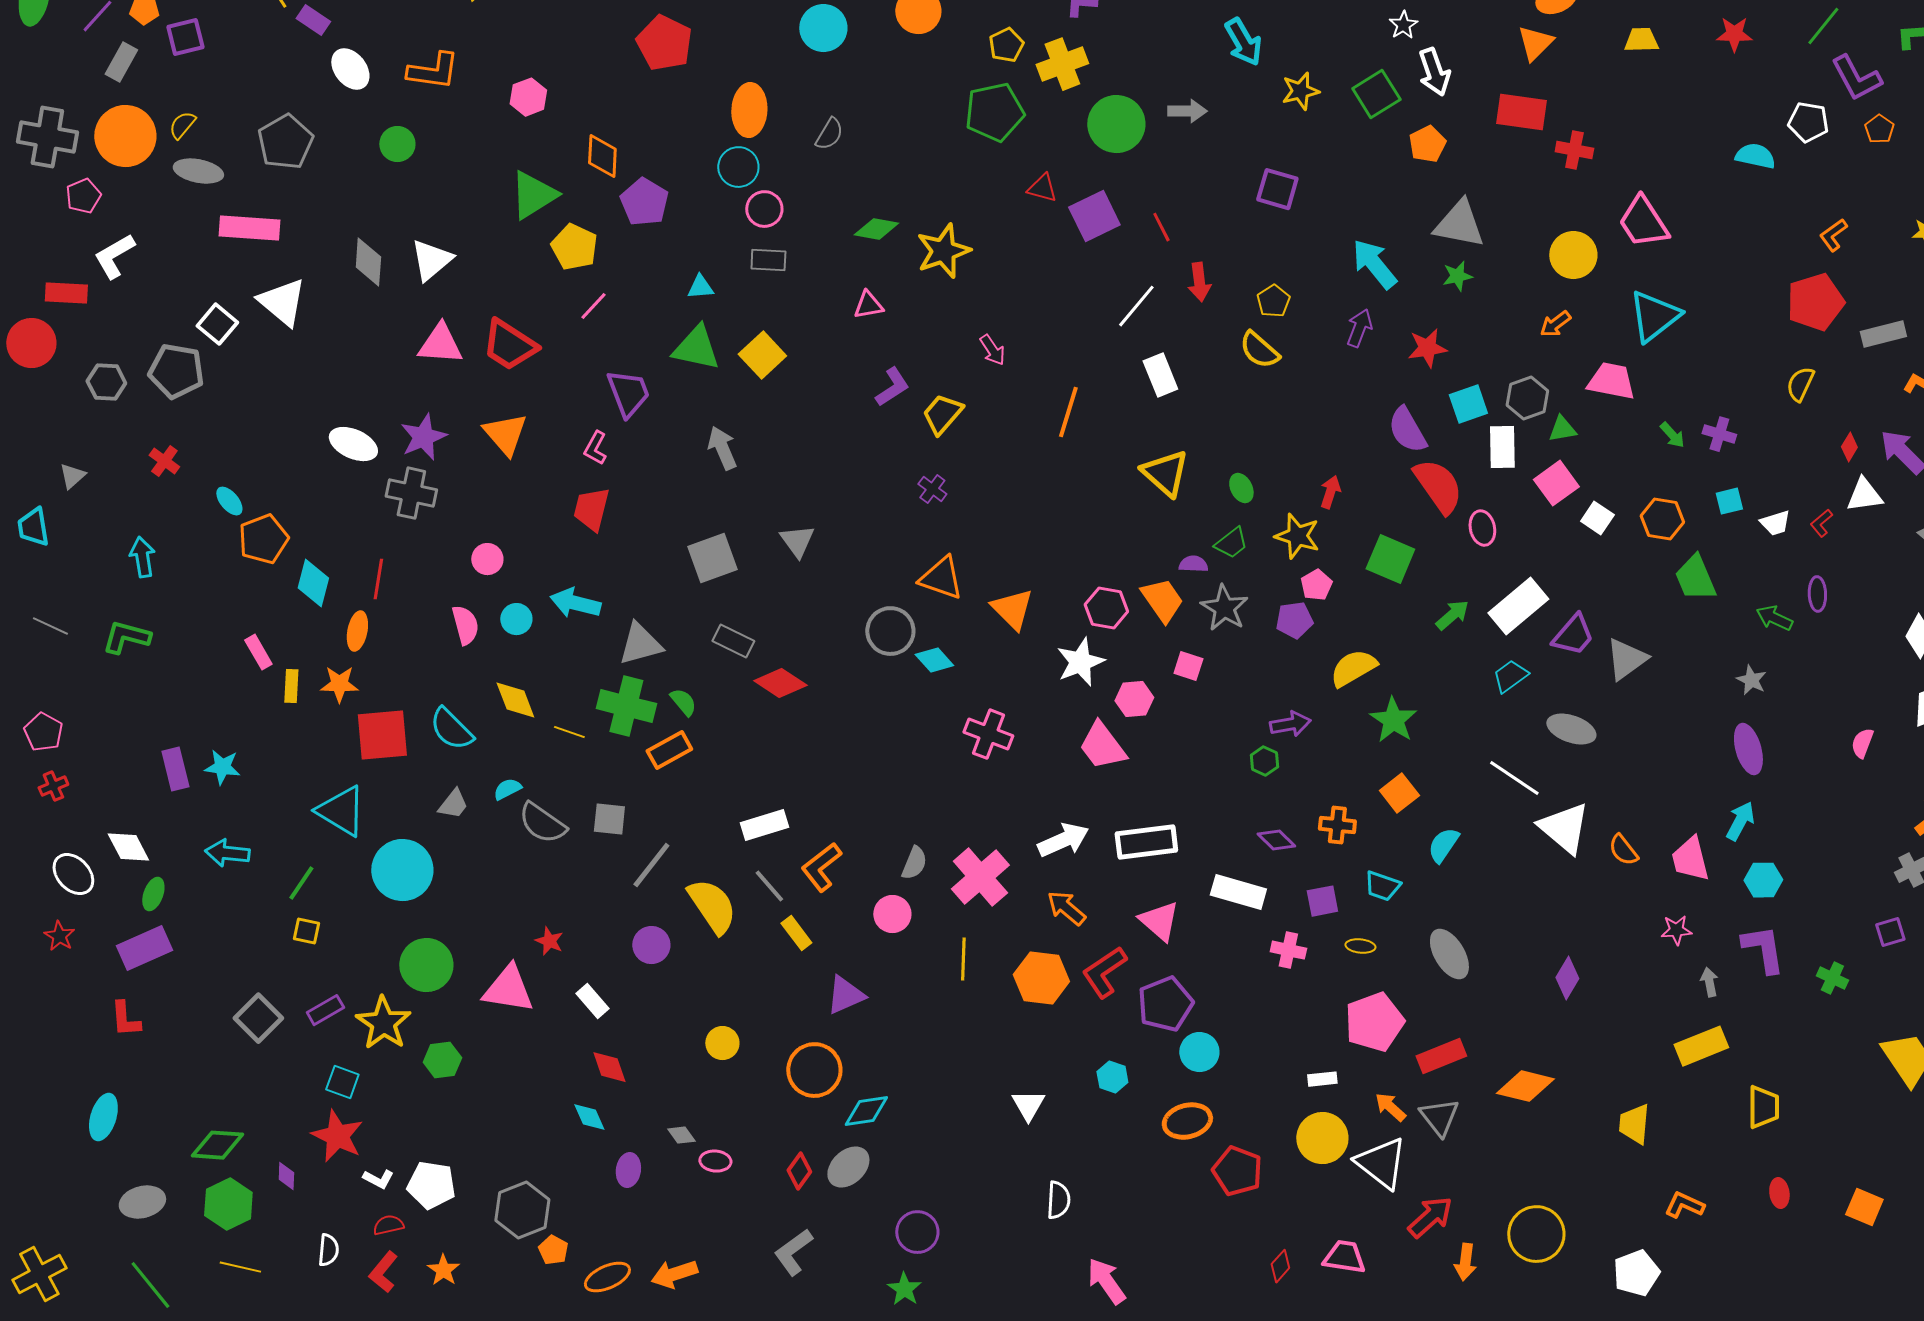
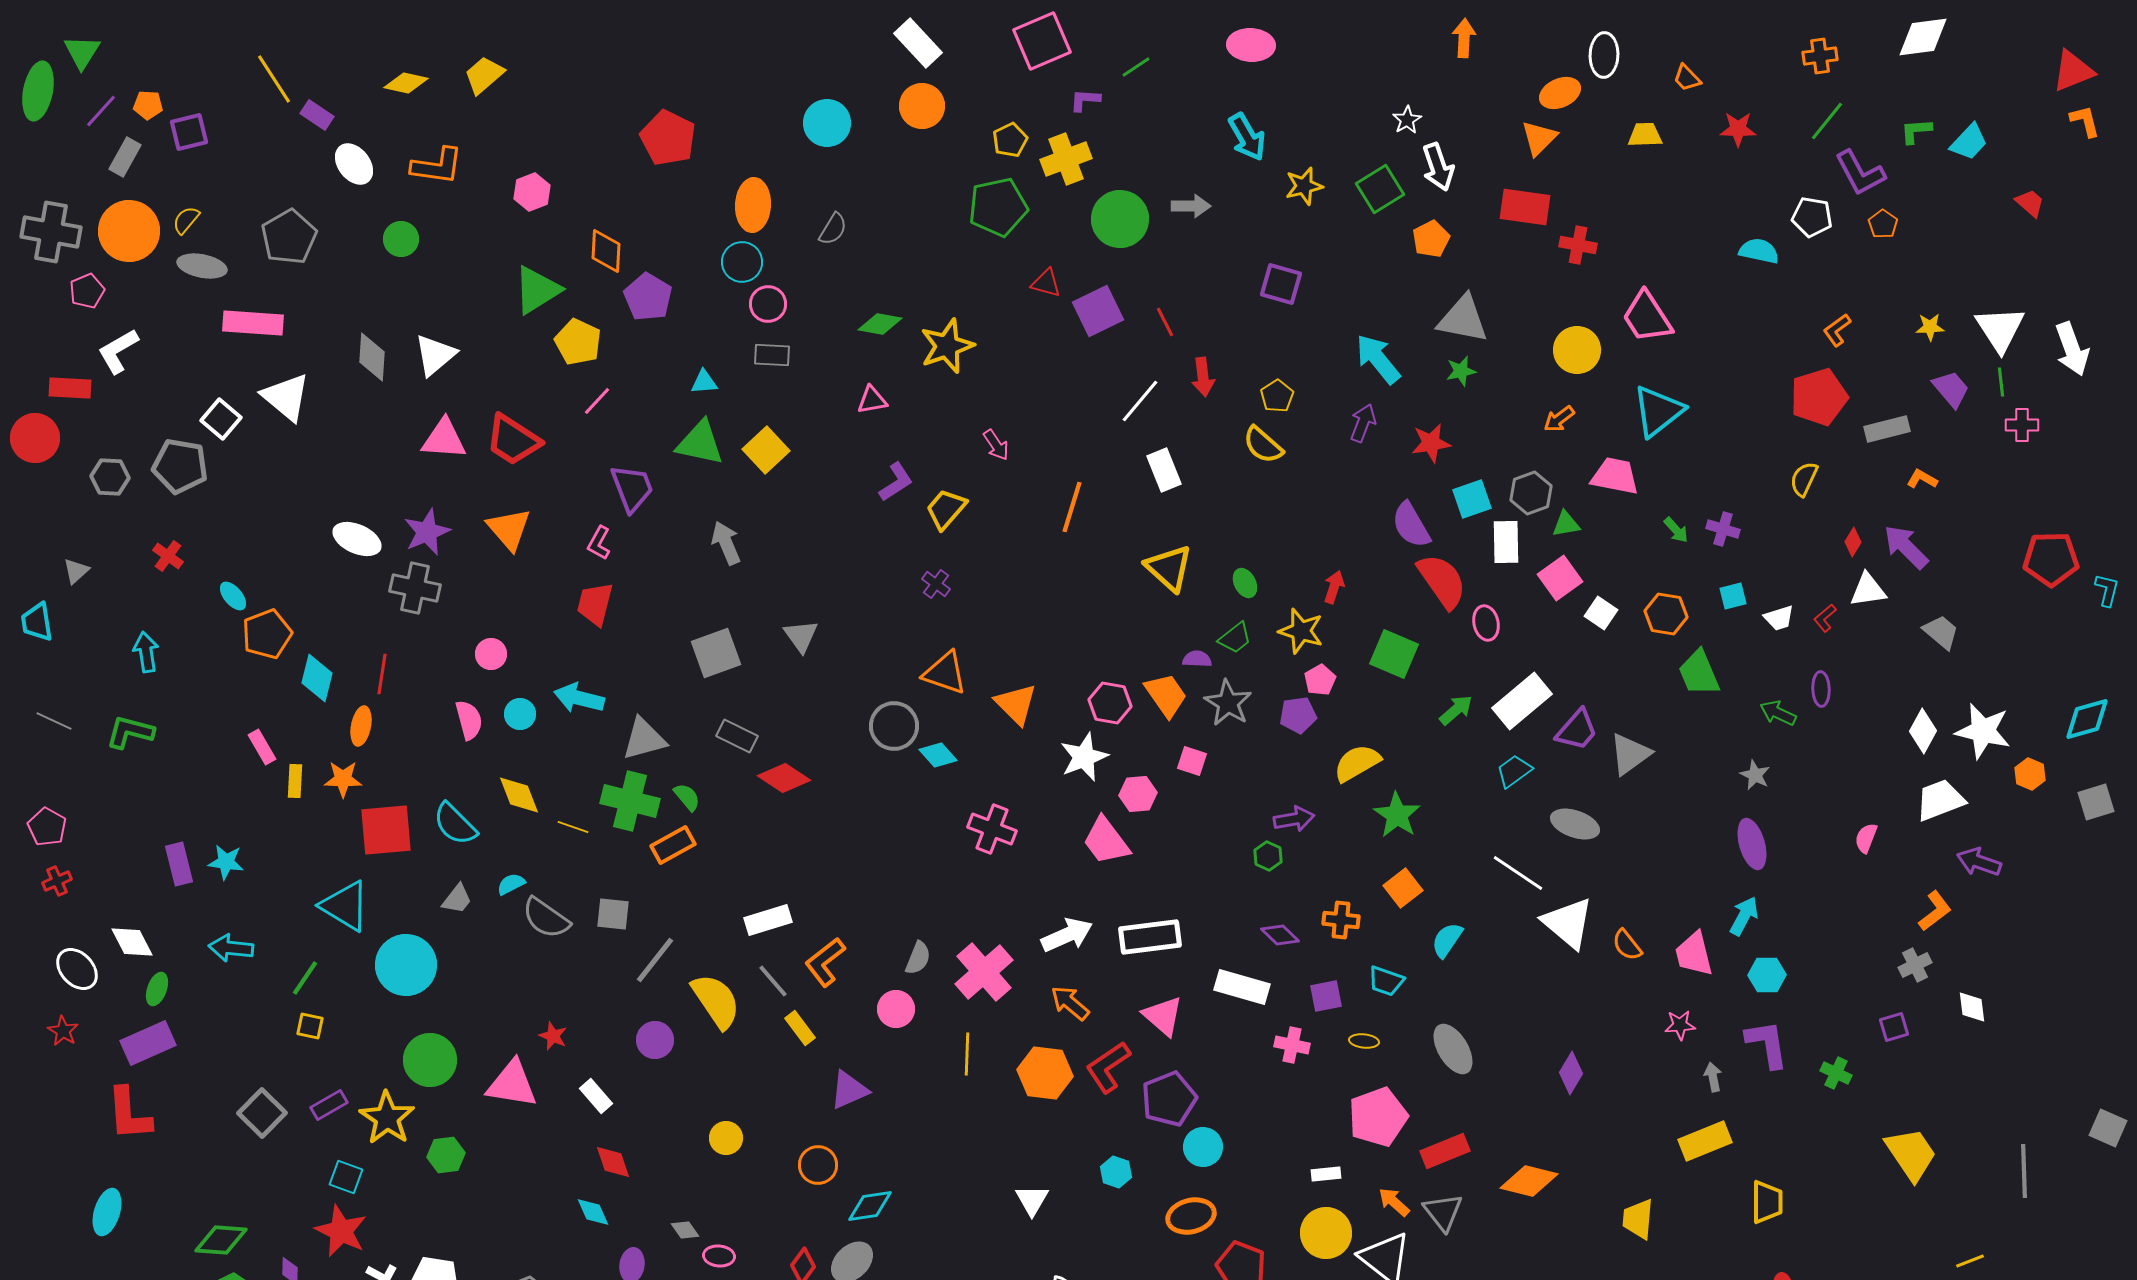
red L-shape: (125, 1019) -> (129, 1114), size x1.5
orange circle: (814, 1070) -> (818, 1165), size x0.7

